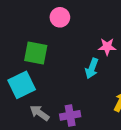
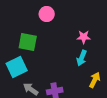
cyan arrow: (92, 68) -> (82, 58), moved

